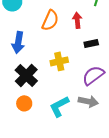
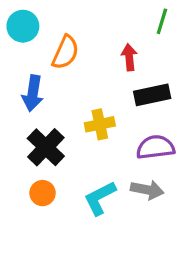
orange semicircle: (50, 20) -> (65, 52), moved
black rectangle: (91, 43) -> (152, 95), size x1.5
purple semicircle: (93, 75) -> (155, 147), turned 30

